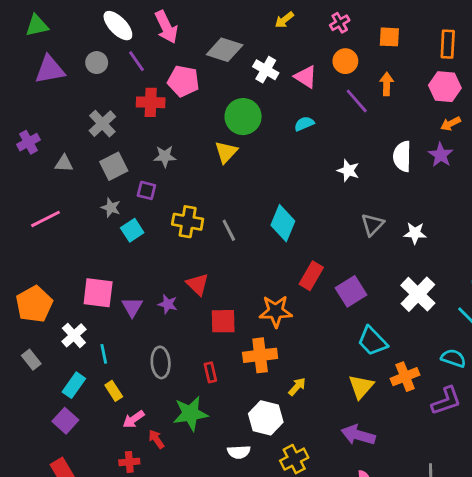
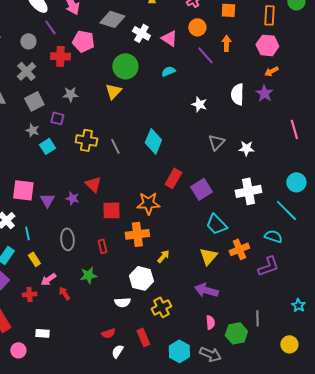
gray circle: (97, 63) -> (28, 41), moved
white cross: (418, 294) -> (248, 191), turned 35
green star: (190, 414) -> (88, 275), size x0.7
red cross: (129, 462) -> (29, 294), moved

